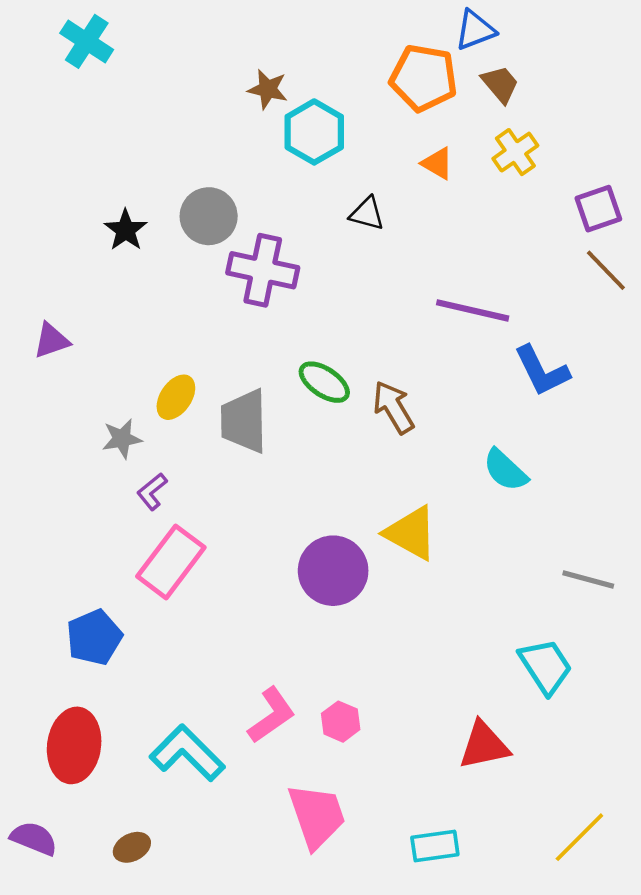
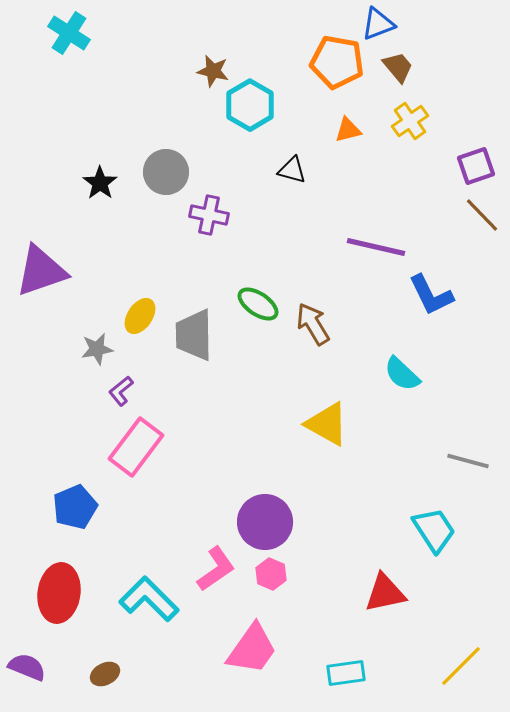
orange triangle: (437, 163) -> (348, 130), turned -44
purple cross: (263, 270) -> (209, 215), size x0.7
purple triangle: (51, 341) -> (41, 271), size x1.8
purple circle: (333, 571) -> (265, 522), moved
pink trapezoid: (317, 816) -> (252, 649), turned 54

